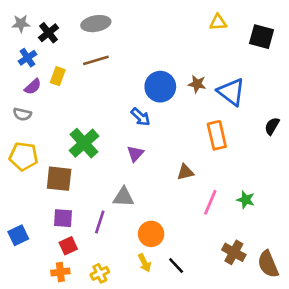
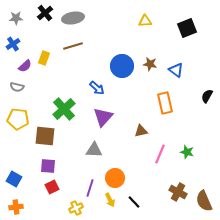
yellow triangle: (218, 22) -> (145, 21), moved
black cross: (49, 33) -> (45, 13), moved
black square: (261, 37) -> (187, 28), moved, turned -36
blue cross: (28, 58) -> (13, 44), moved
blue triangle: (231, 92) -> (176, 70), size x0.7
blue arrow: (141, 117) -> (97, 88), moved
purple triangle: (135, 154) -> (103, 117), size x1.5
purple line: (100, 222) -> (90, 188), moved
blue square: (18, 235) -> (14, 179), turned -35
orange cross: (60, 272) -> (16, 207), moved

